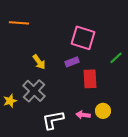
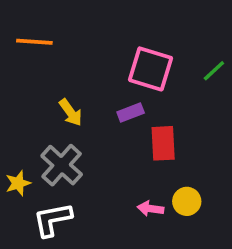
green line: (116, 58) -> (214, 71), moved
white L-shape: (53, 120) -> (53, 220), moved

